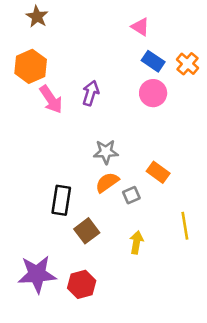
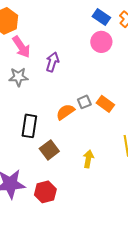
purple arrow: (91, 93) -> (52, 62), moved
gray star: (106, 152) -> (18, 77), moved
gray square: (131, 195) -> (84, 102), moved

